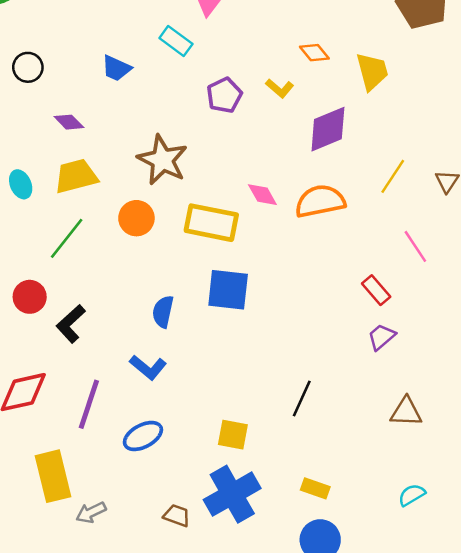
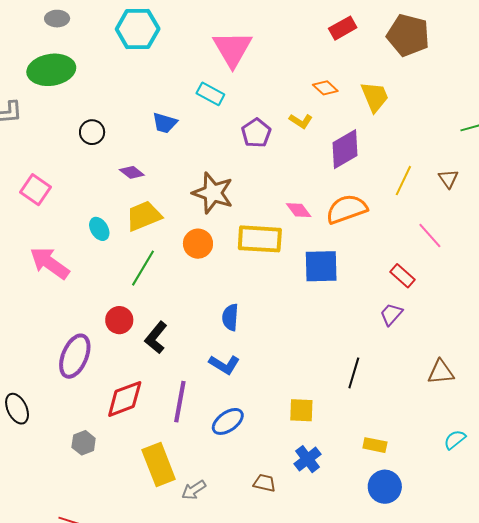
blue square: (228, 290) -> (321, 266), moved
purple trapezoid: (382, 337) -> (391, 314), moved
blue cross: (232, 494) -> (308, 459), size x0.6

